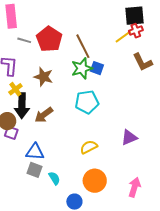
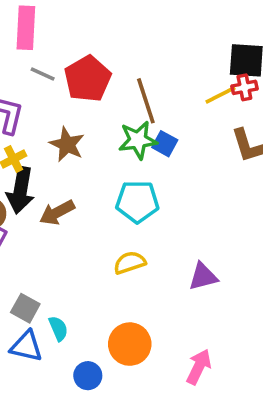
yellow semicircle: (89, 147) -> (130, 263), moved
blue triangle: (35, 152) -> (26, 346), moved

